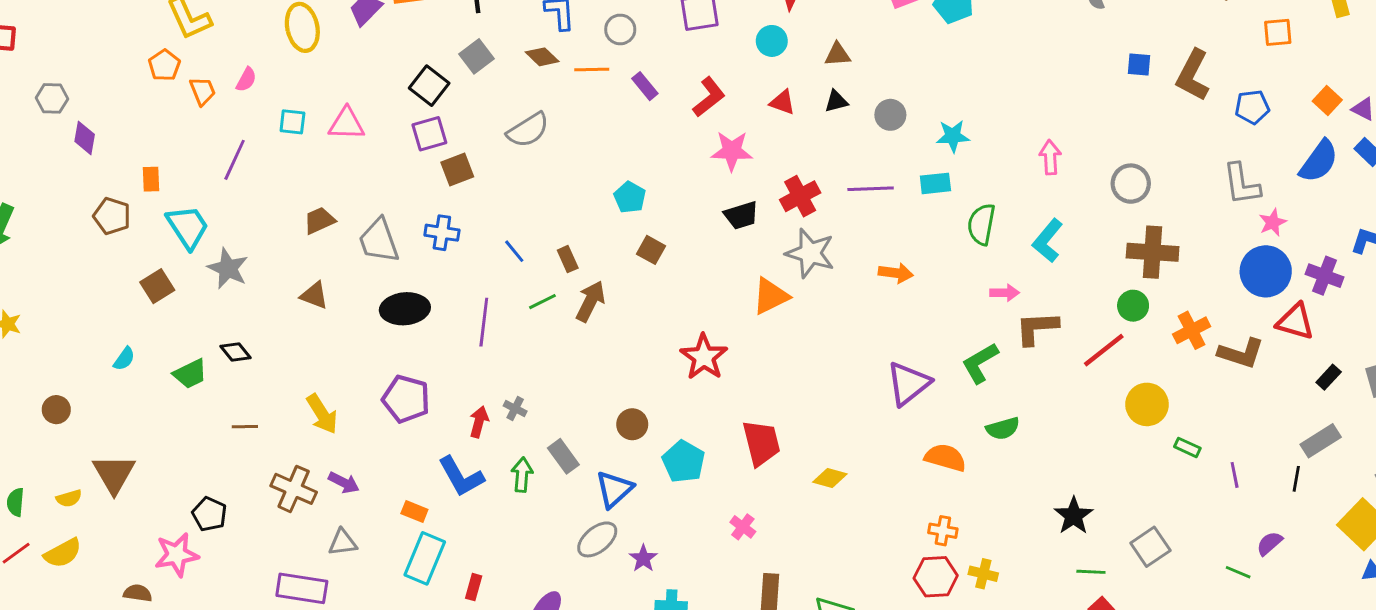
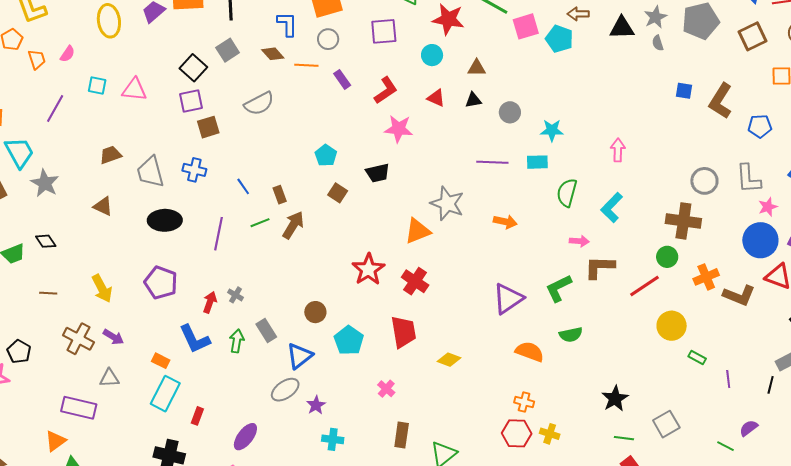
gray circle: (1131, 184) -> (704, 181), moved
red cross: (800, 196) -> (415, 281), moved, turned -32
black trapezoid: (741, 215) -> (378, 173), moved

